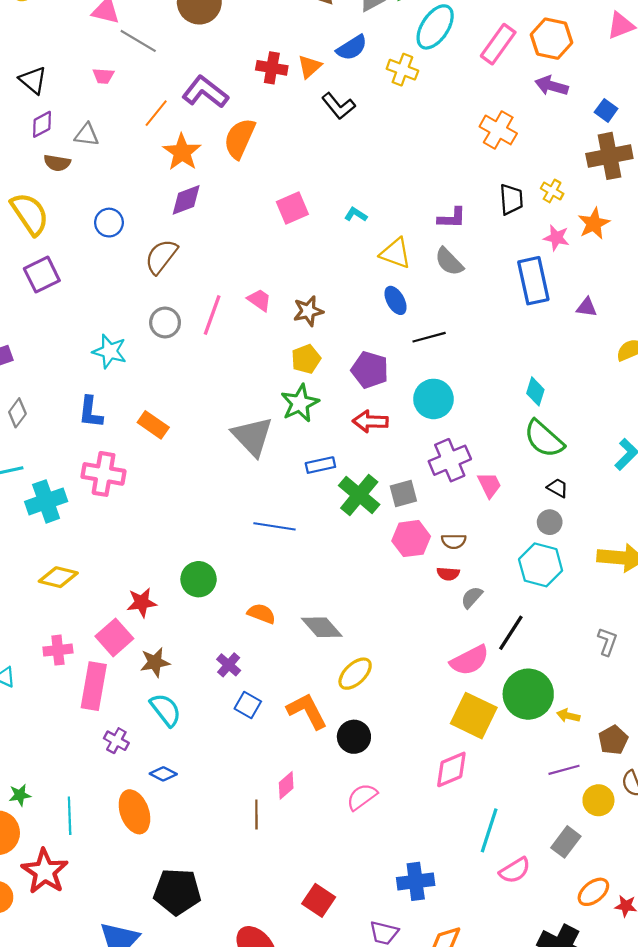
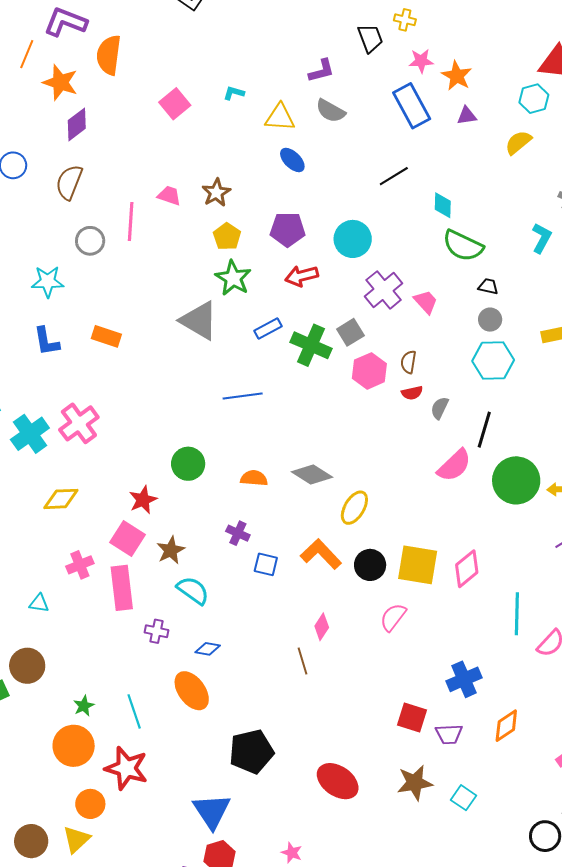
orange star: (594, 224) -> (457, 76), moved
black line: (429, 337) -> (394, 176), moved
pink cross: (104, 474) -> (79, 423), moved, turned -30
brown semicircle: (454, 541) -> (408, 362), turned 115
yellow square: (474, 716) -> (418, 565), moved
red square: (319, 900) -> (412, 717), moved

